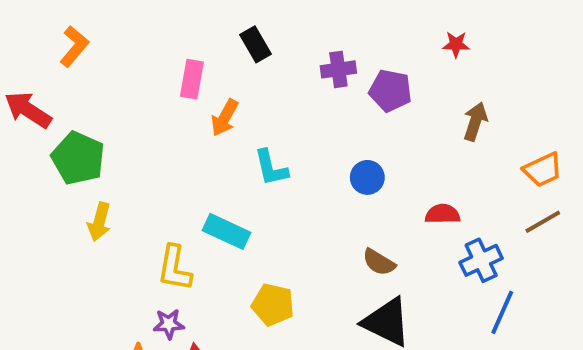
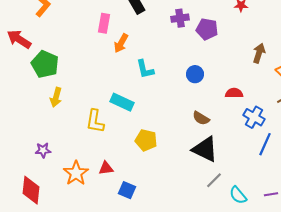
brown arrow: (475, 121) -> (259, 53), moved
blue cross: (481, 260) -> (254, 117), turned -35
purple star: (169, 324) -> (43, 150), moved

